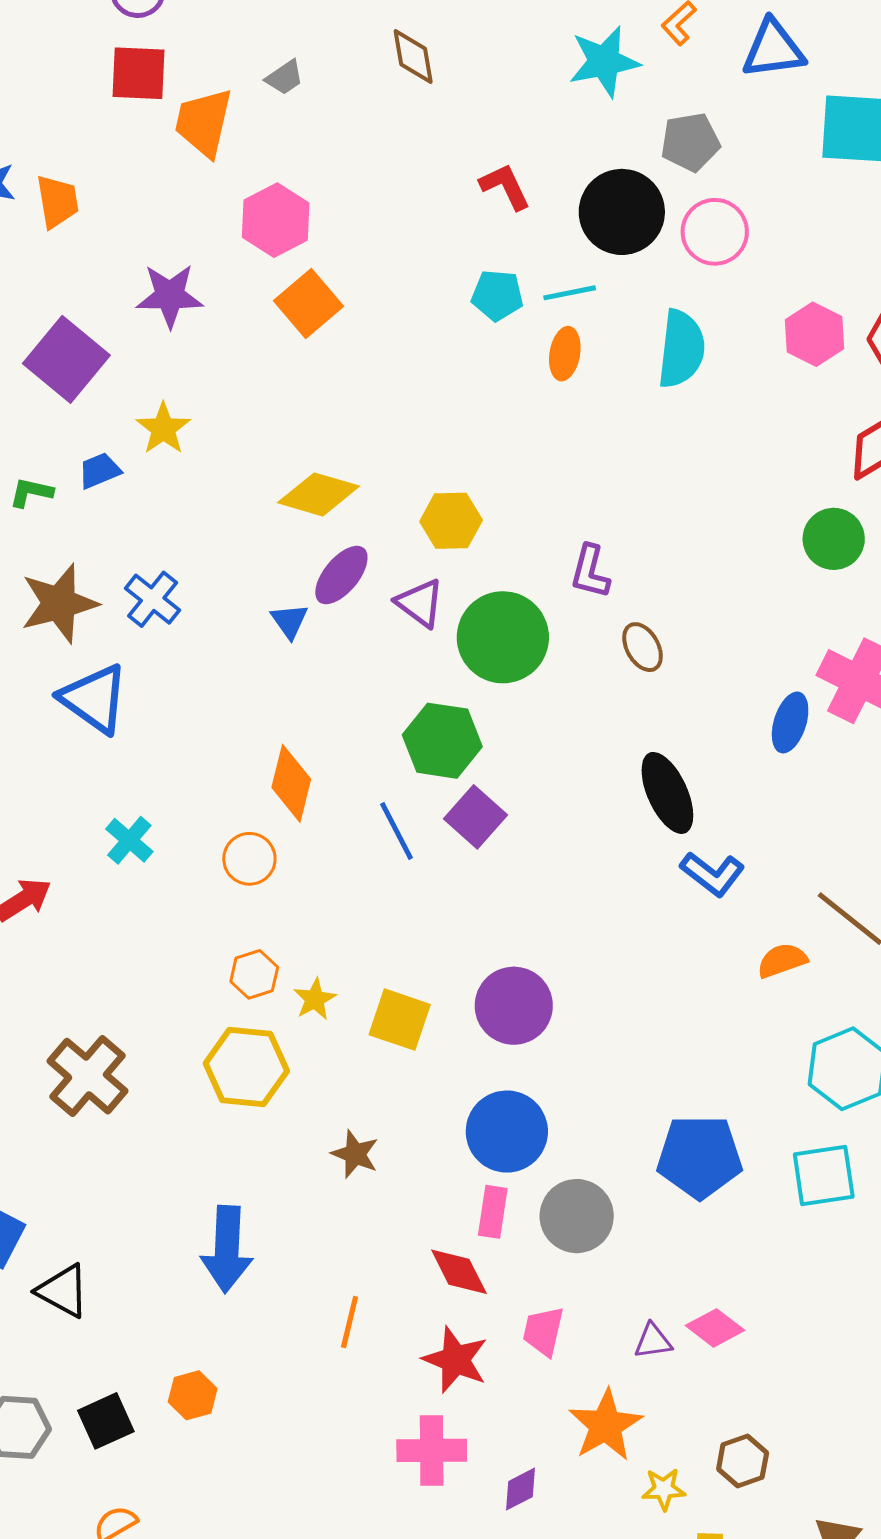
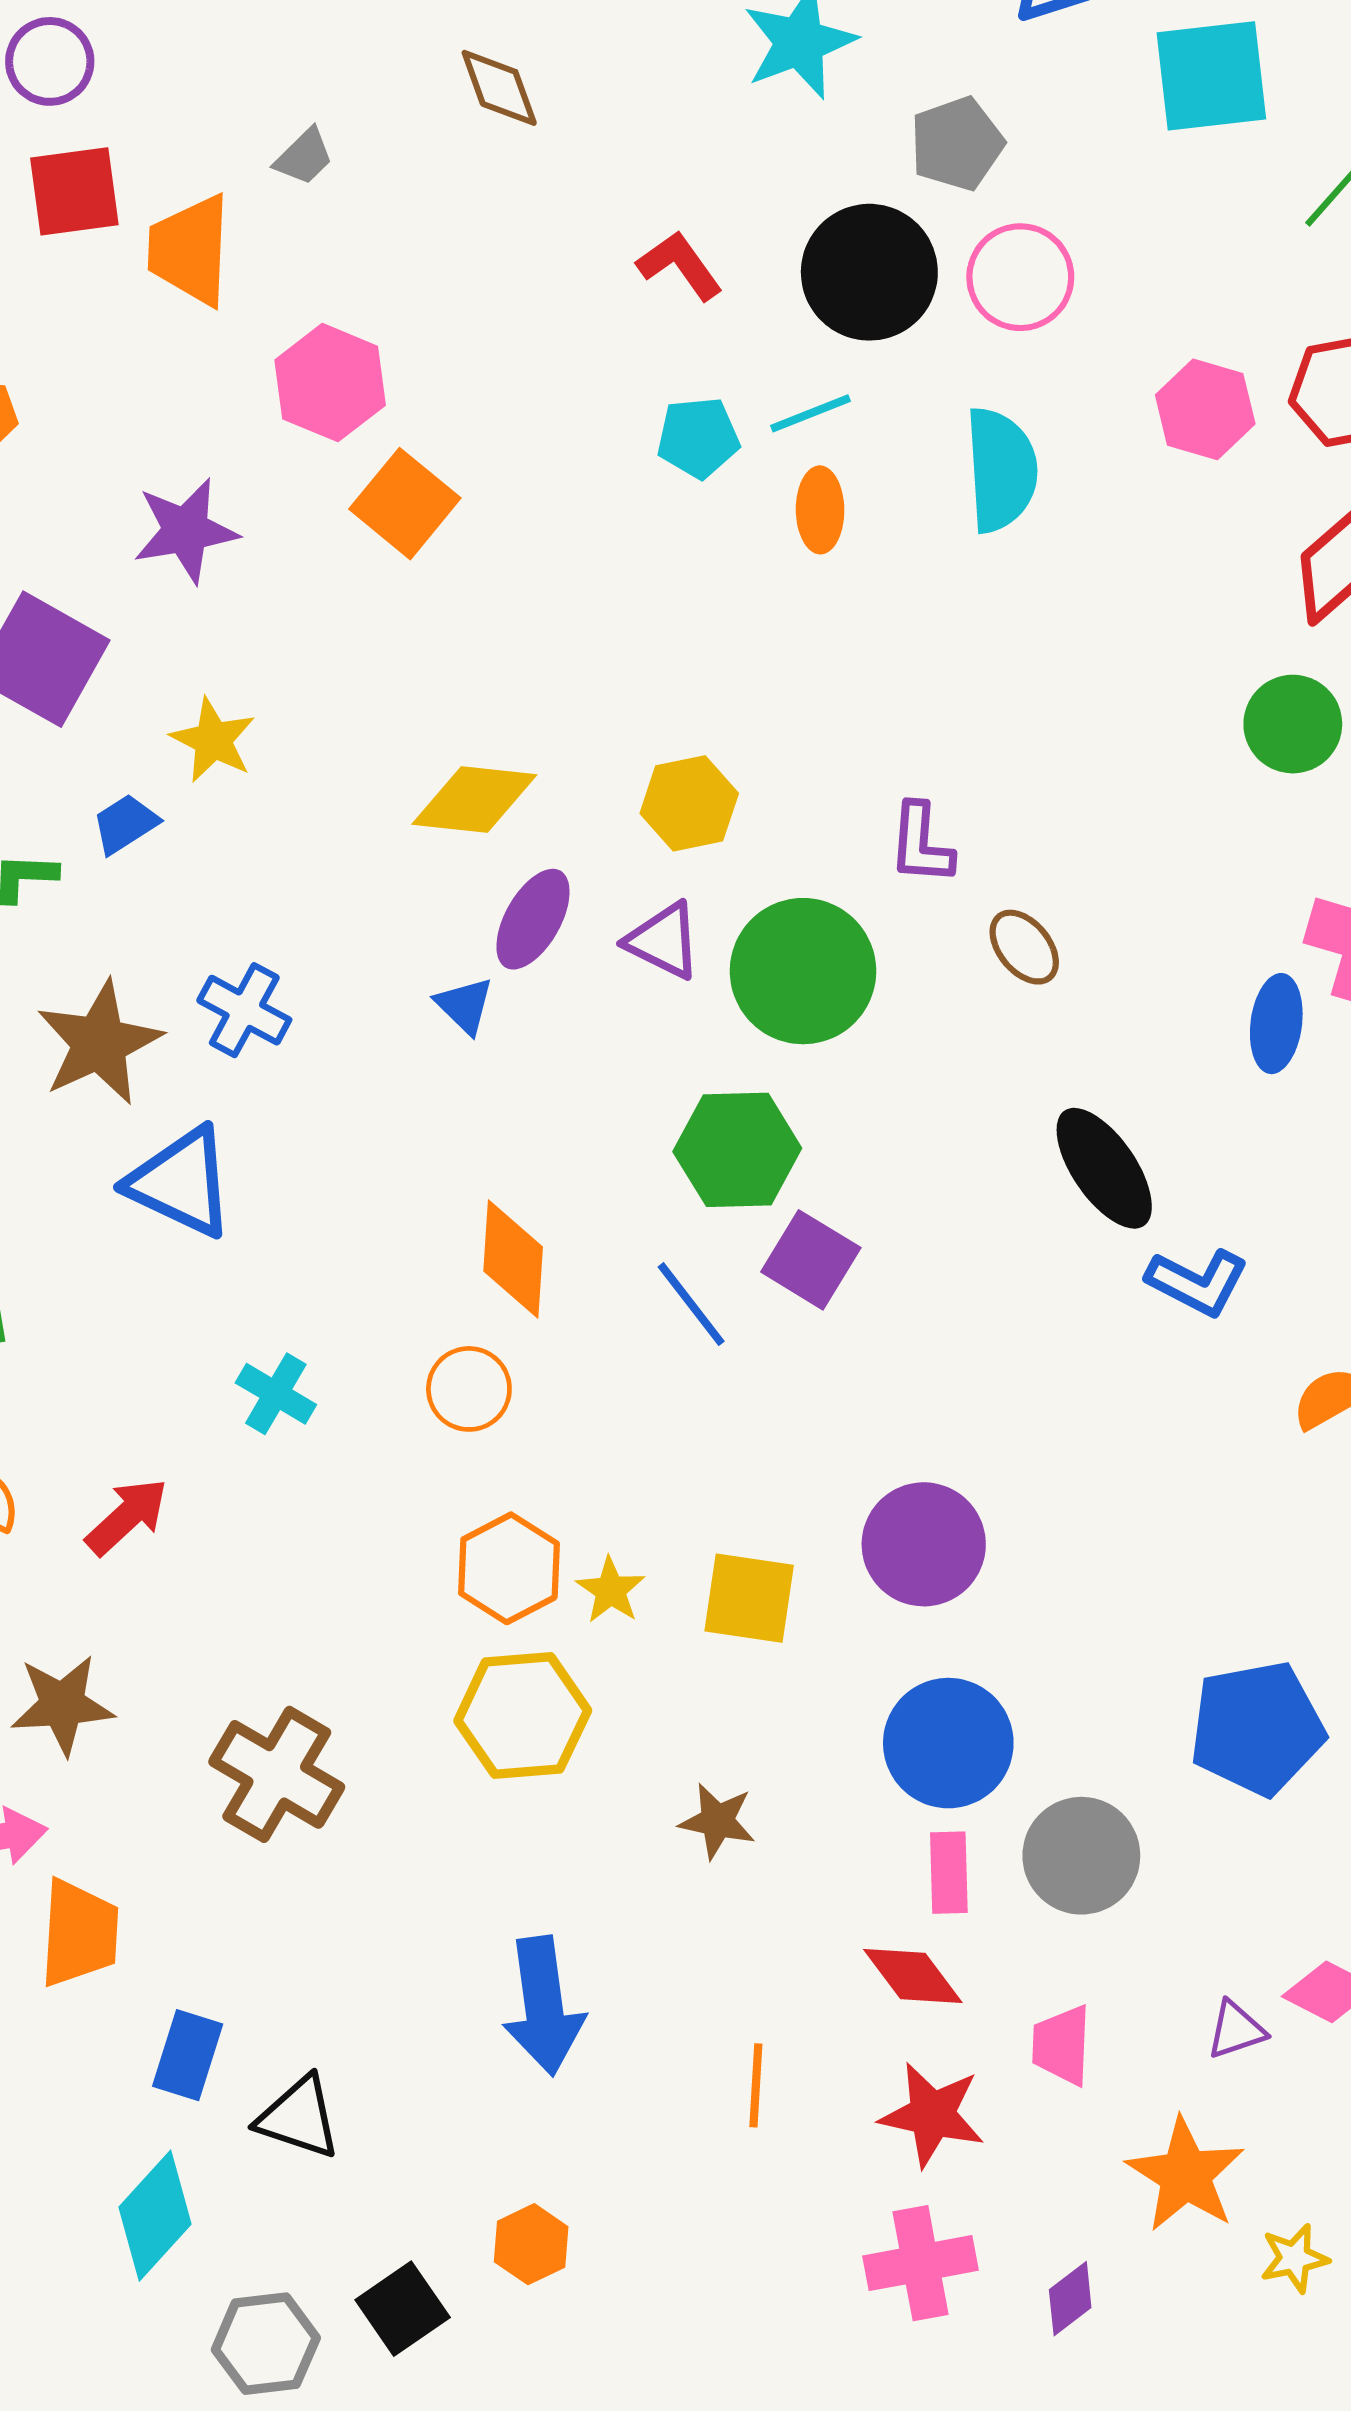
orange hexagon: (254, 974) -> (509, 1568), size x1.4

